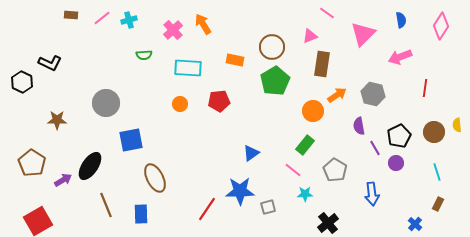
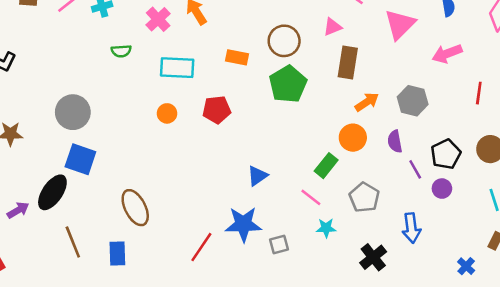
orange circle: (313, 111) -> (353, 138), moved
blue square: (131, 140) -> (80, 159), moved, turned 30
black cross: (328, 223) -> (373, 257), moved

